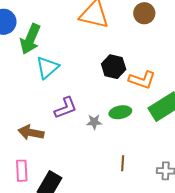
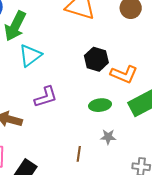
gray star: (94, 122) -> (108, 137), moved
brown line: (123, 163) -> (79, 154), moved

